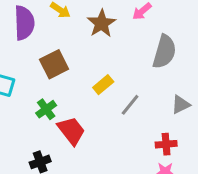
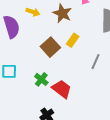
brown square: (54, 64) -> (50, 47), moved
yellow rectangle: (103, 85) -> (73, 40), moved

